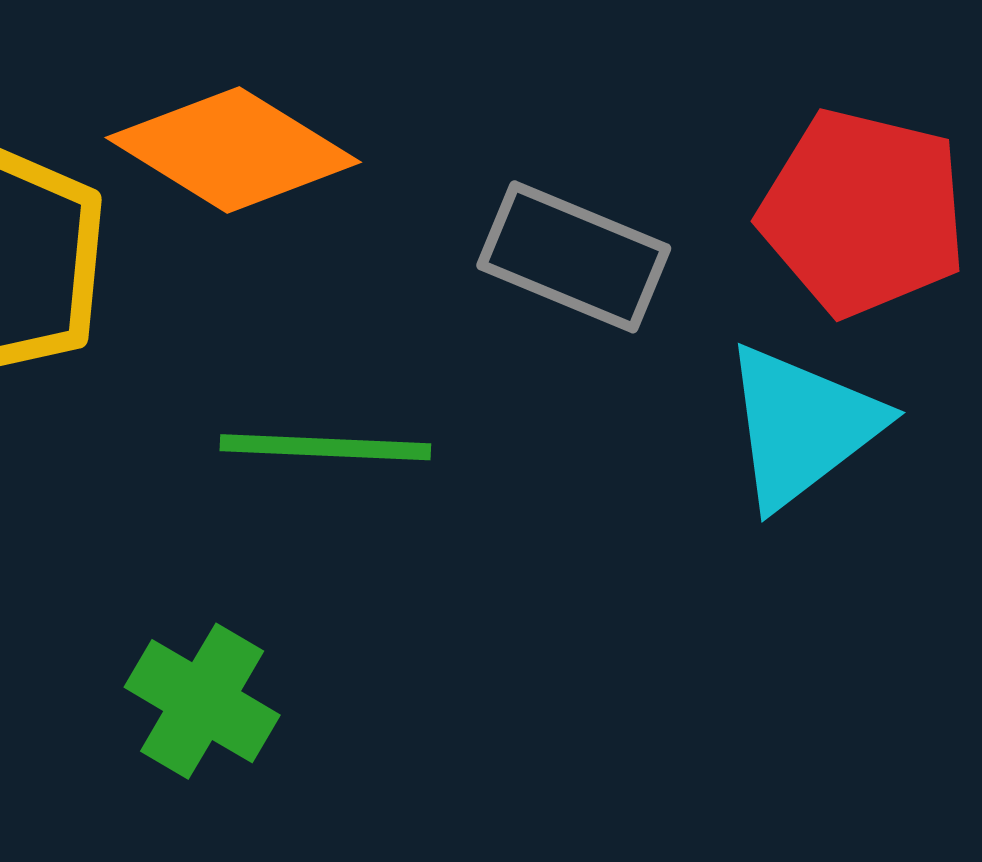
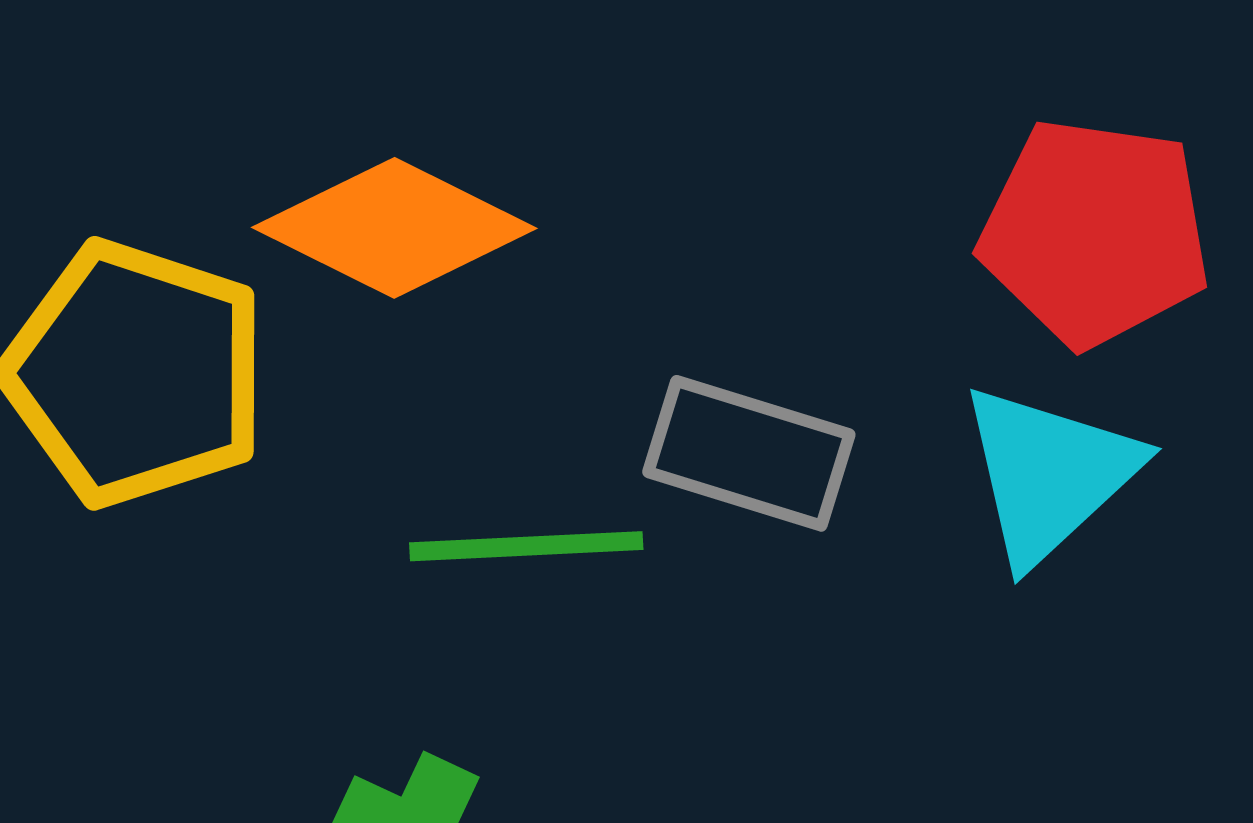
gray rectangle: (574, 257) -> (749, 453), moved

